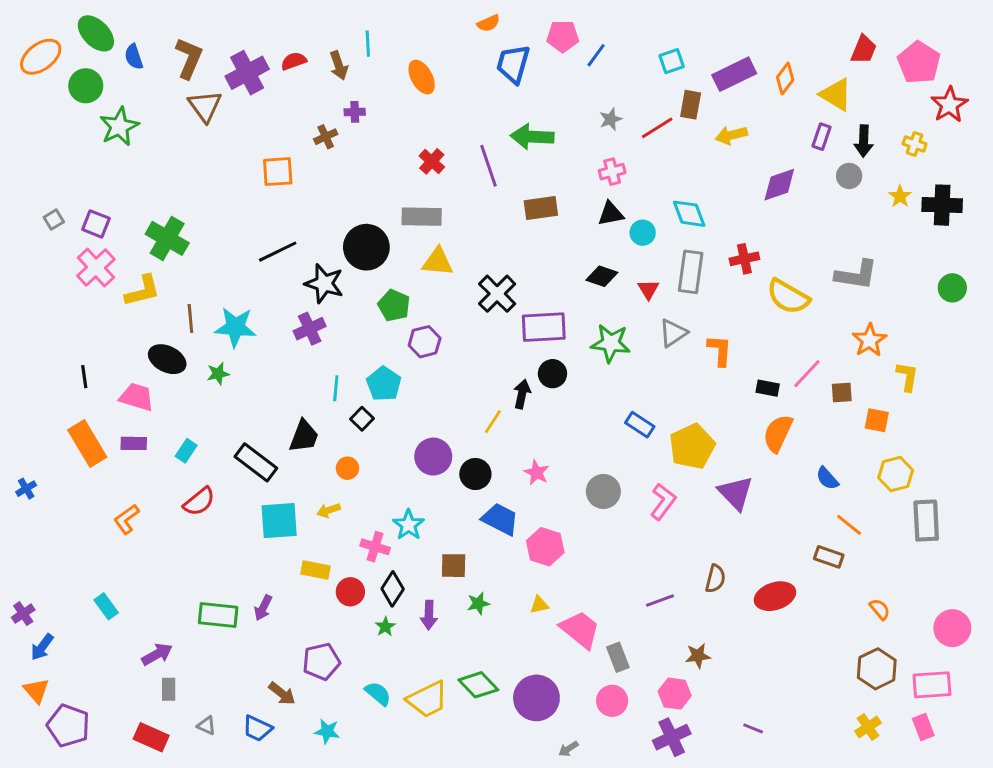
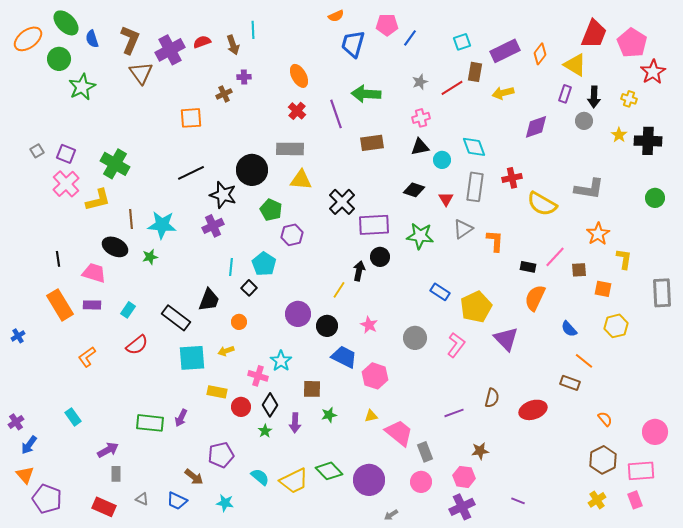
red trapezoid: (864, 49) -> (594, 34), size x1.4
orange ellipse: (422, 77) -> (299, 76), moved
gray rectangle: (926, 521) -> (662, 293), moved

